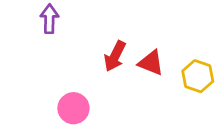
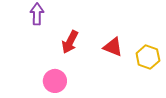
red arrow: (115, 56) -> (70, 42), moved

